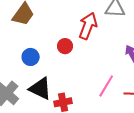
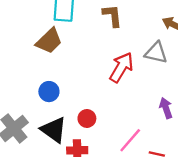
red circle: (65, 46) -> (87, 118), moved

